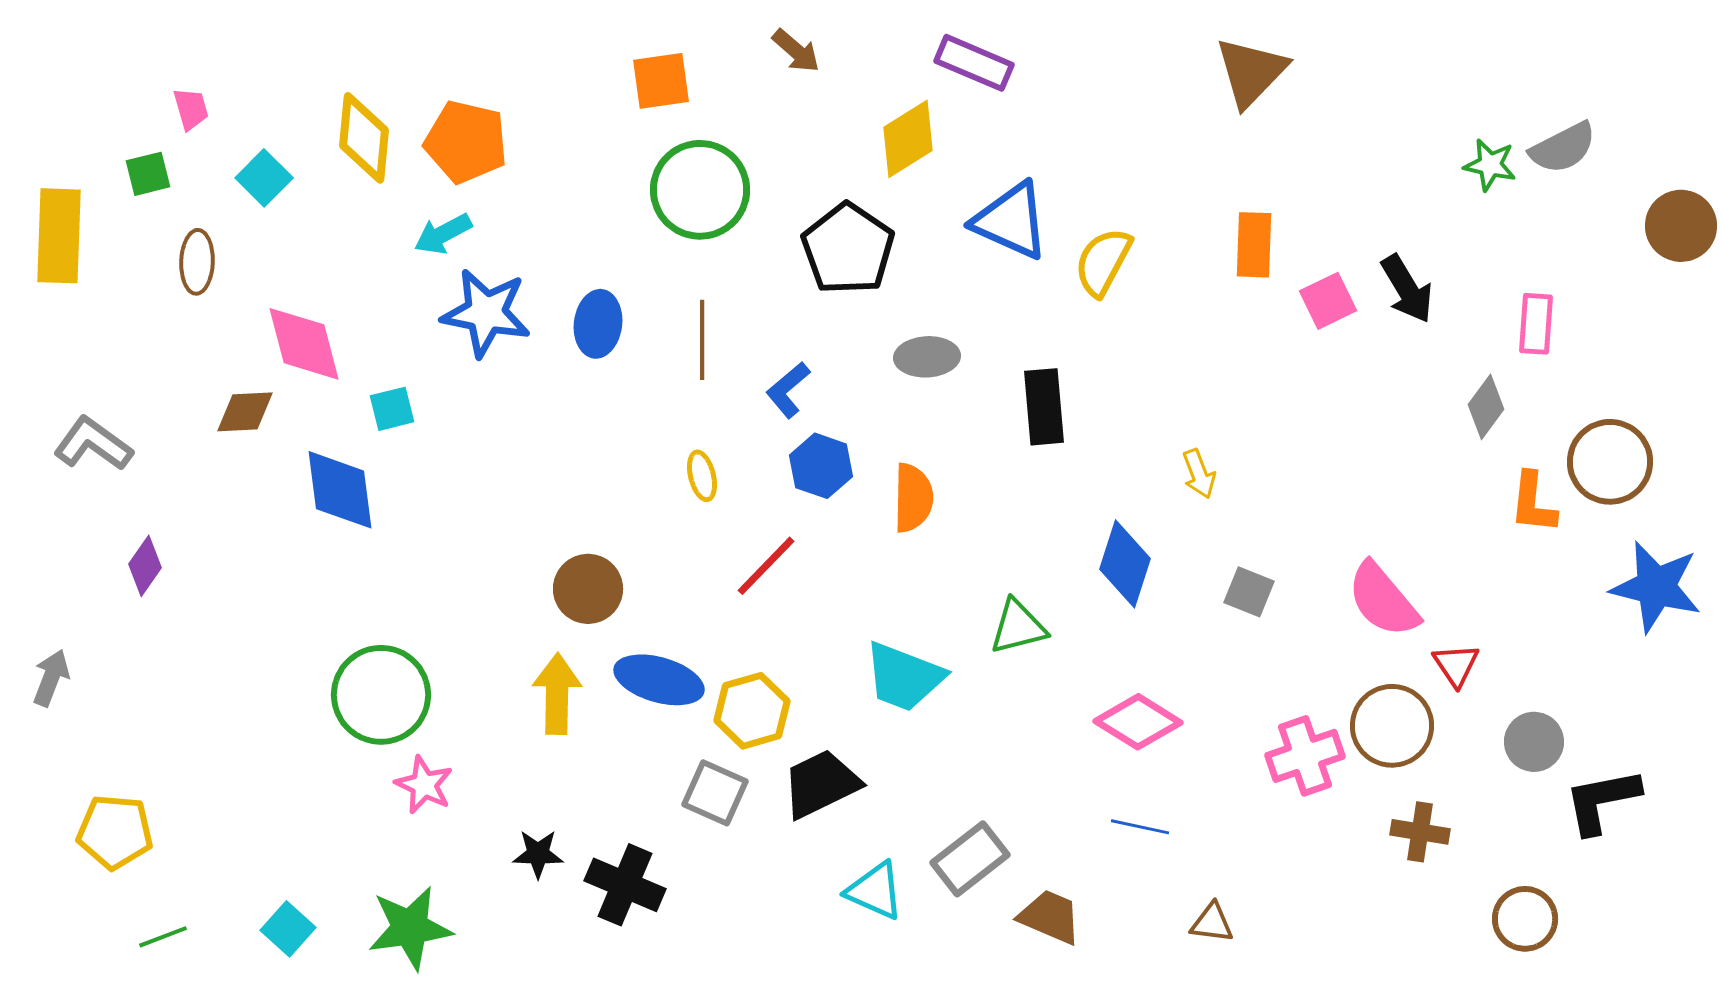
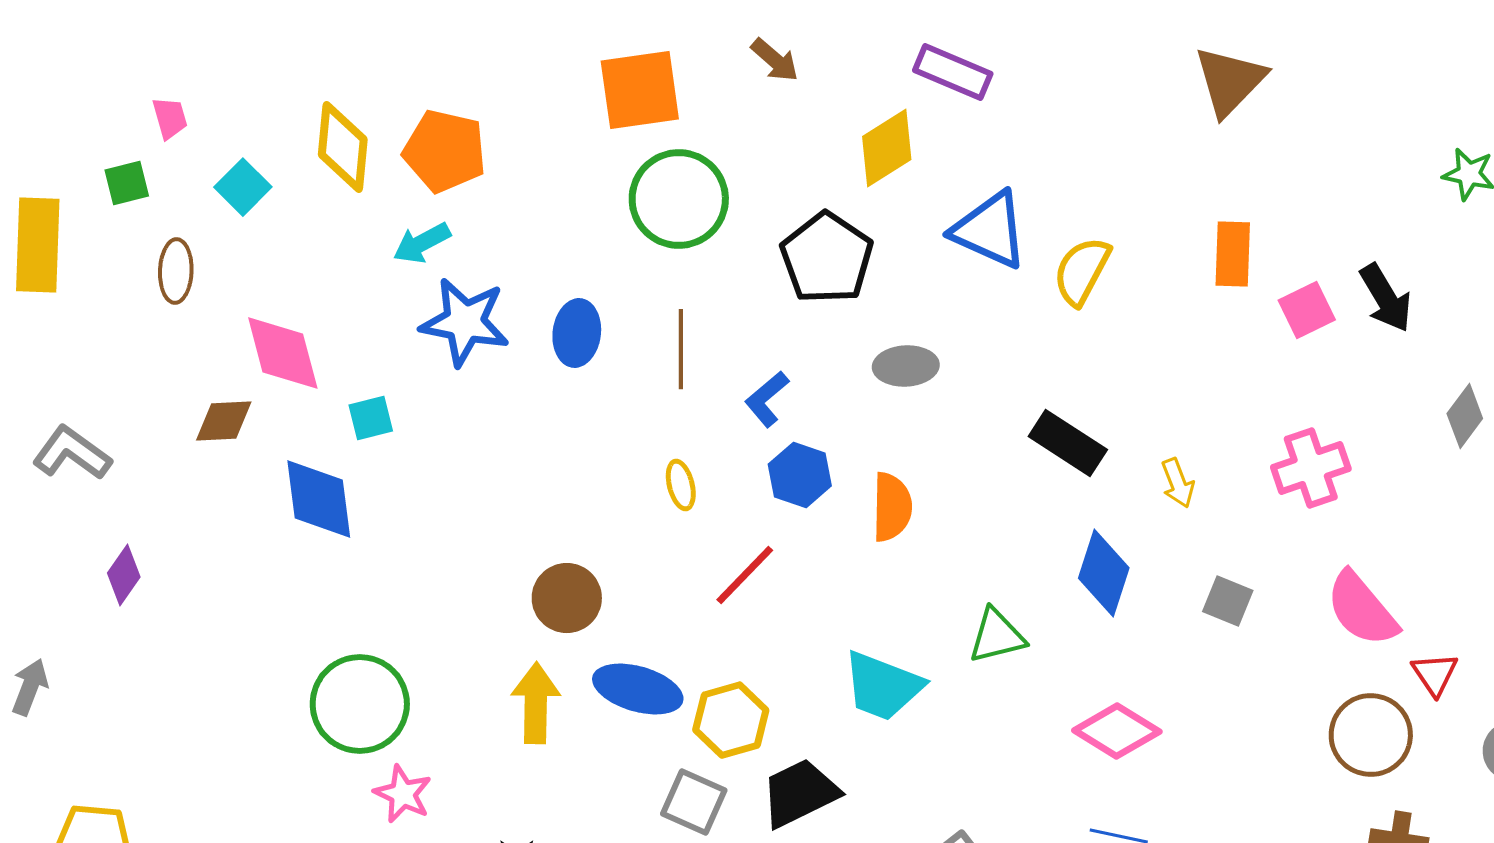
orange square: (661, 81) -> (640, 90), size x1.4
black rectangle: (1044, 407) -> (1068, 443), moved, turned -52
pink cross: (1305, 756) -> (1311, 468), moved

